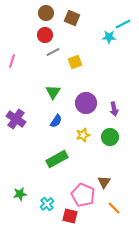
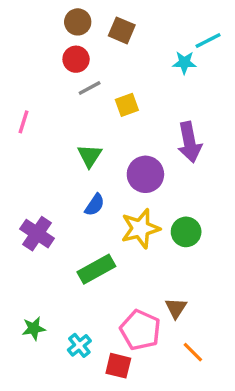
pink line: (12, 61) -> (24, 122), moved
purple arrow: (114, 109) -> (189, 142), moved, size x1.6
purple cross: (16, 119) -> (37, 234), moved
yellow star: (83, 135) -> (140, 229), size x1.6

